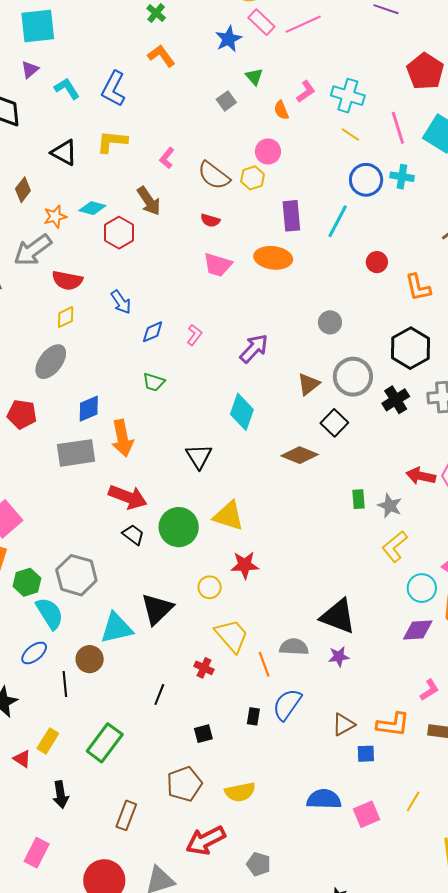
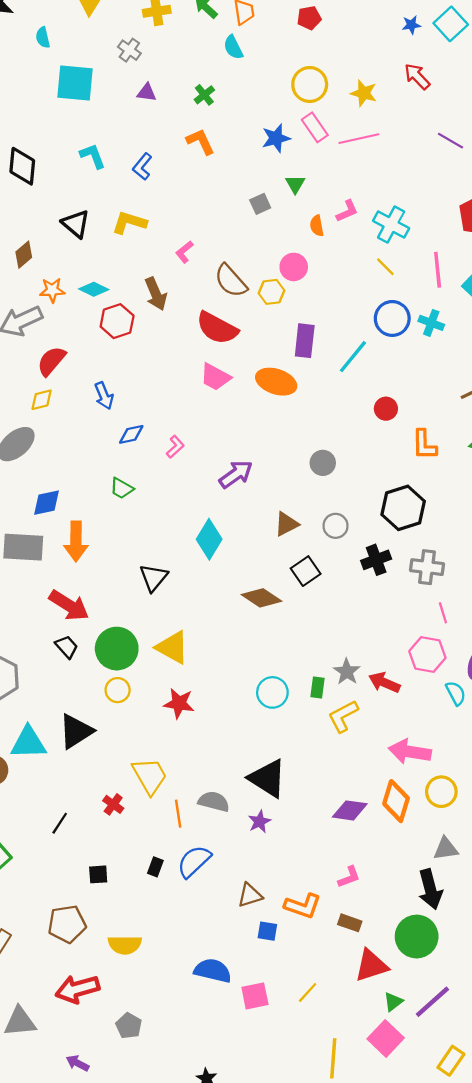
purple triangle: (30, 70) -> (147, 93), moved, turned 36
blue L-shape: (113, 89) -> (142, 167), size x0.7
red semicircle: (210, 220) -> (217, 328), size x2.0
red semicircle: (67, 280) -> (51, 361), turned 108
gray circle: (353, 377) -> (336, 526), size x0.6
red arrow: (421, 476) -> (384, 683), moved
green rectangle: (358, 499) -> (317, 687), moved
yellow circle: (210, 587) -> (118, 690), moved
cyan circle: (422, 588) -> (272, 692), moved
purple star: (339, 657) -> (260, 822), turned -30

